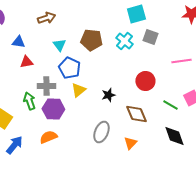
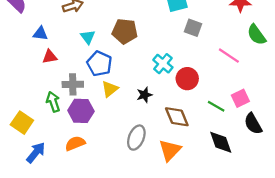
cyan cross: (124, 41) -> (163, 64), moved
pink line: (181, 61) -> (229, 56), turned 42
orange triangle: (130, 143) -> (170, 150), size x1.5

